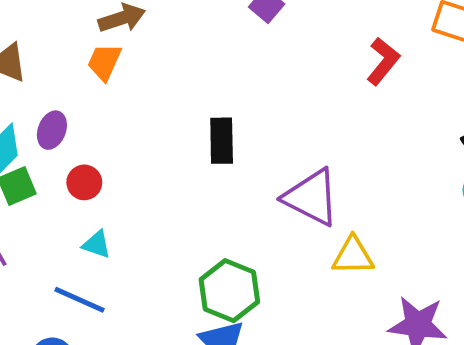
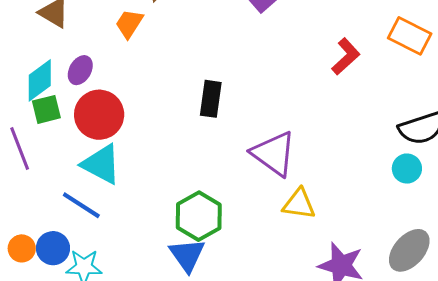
red circle: (84, 182) -> (99, 115), size x1.8
cyan triangle: (97, 244) -> (101, 164), size x1.8

